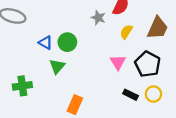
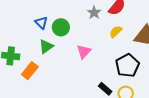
pink triangle: (118, 62) -> (84, 52), moved
orange rectangle: (75, 105) -> (30, 71), moved

